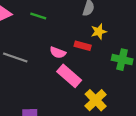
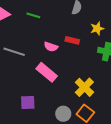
yellow star: (99, 31) -> (97, 29), moved
pink rectangle: (69, 76) -> (47, 72), moved

